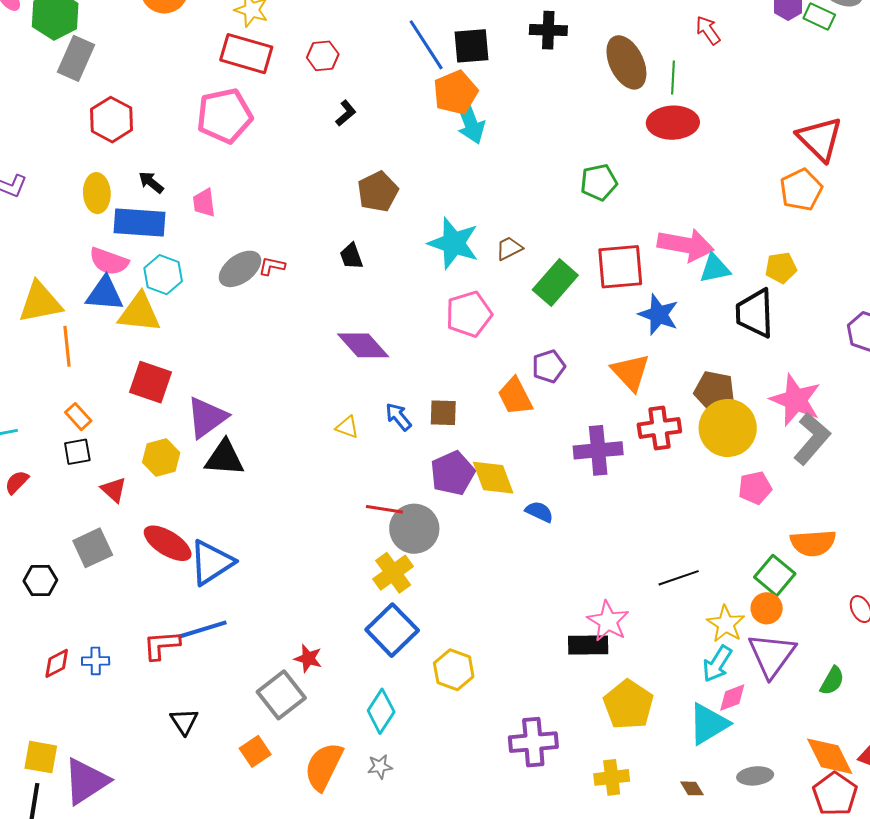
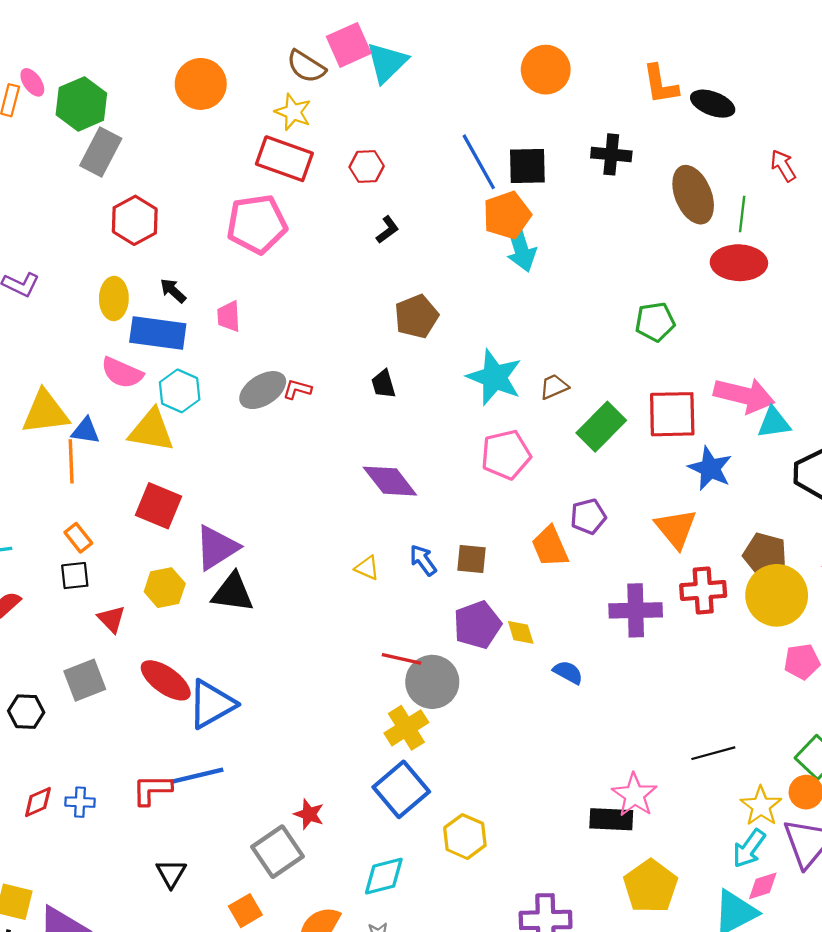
blue triangle: (105, 294) -> (86, 431), moved, size x0.7
yellow diamond: (493, 478) -> (521, 632), size x0.6
cyan diamond: (381, 711) -> (384, 876), turned 39

